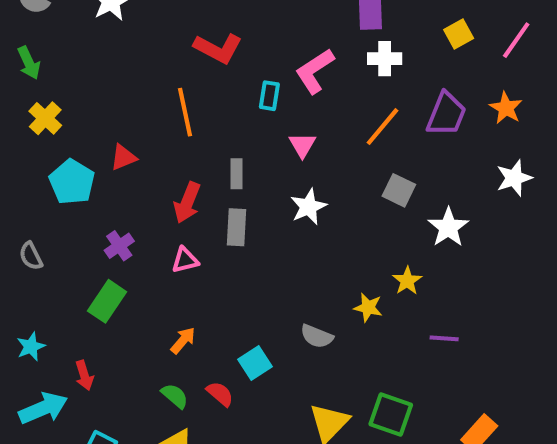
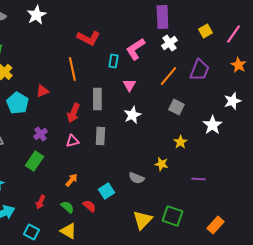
white cross: (385, 59) -> (169, 43), turned -35
orange star: (506, 108) -> (238, 65), moved
gray rectangle: (237, 174) -> (97, 99), size x1.5
gray rectangle: (237, 227) -> (100, 136), moved
white star: (448, 227) -> (212, 125), moved
yellow star: (407, 281) -> (180, 142), moved
red arrow: (84, 375) -> (40, 202), moved, turned 40

